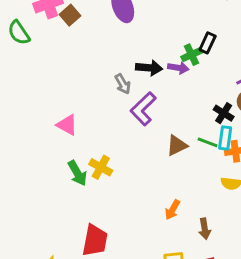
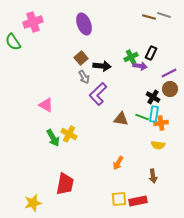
brown square: (70, 15) -> (81, 58), moved
black rectangle: (208, 43) -> (151, 53), moved
purple arrow: (178, 68) -> (140, 66), moved
brown triangle: (177, 145) -> (121, 119), turned 35
brown arrow: (205, 229) -> (153, 176), moved

